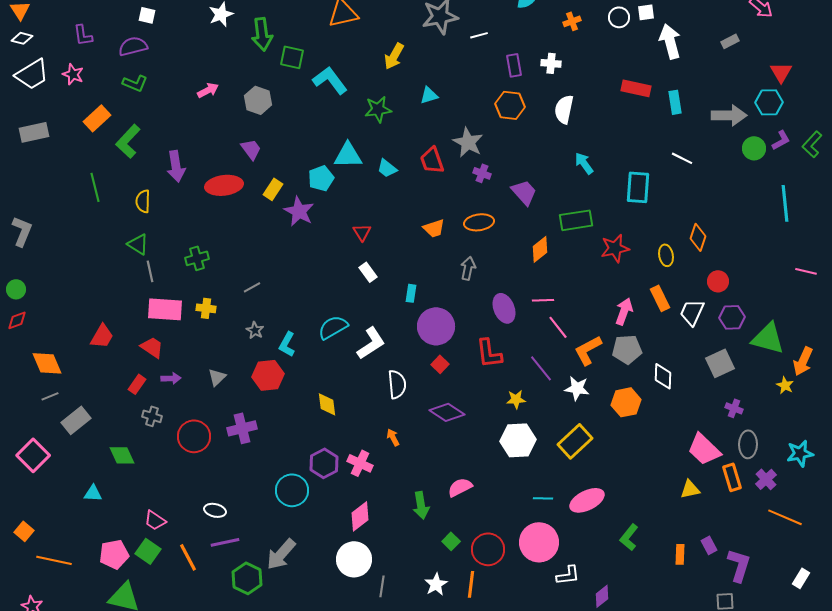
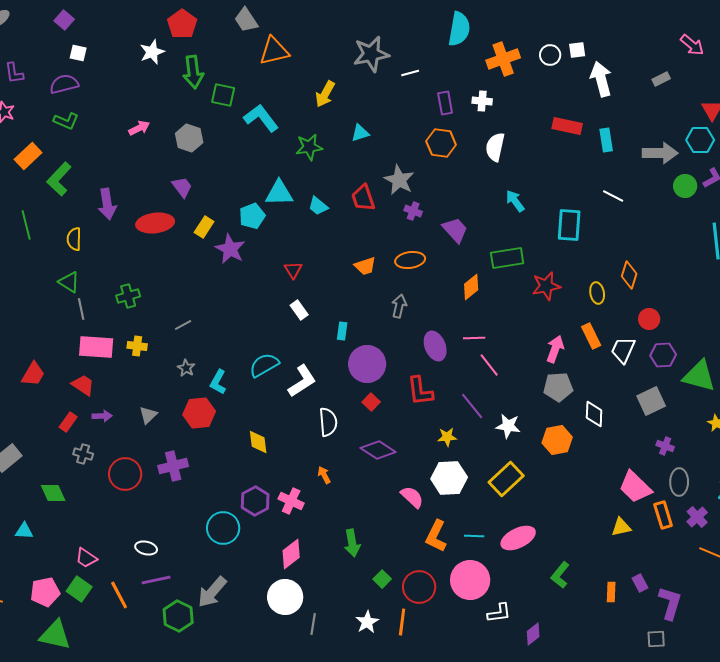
orange cross: (572, 21) -> (503, 59), size x1.8
orange L-shape: (588, 350) -> (436, 536), moved, turned -36
pink semicircle: (460, 487) -> (412, 497), moved, turned 70

